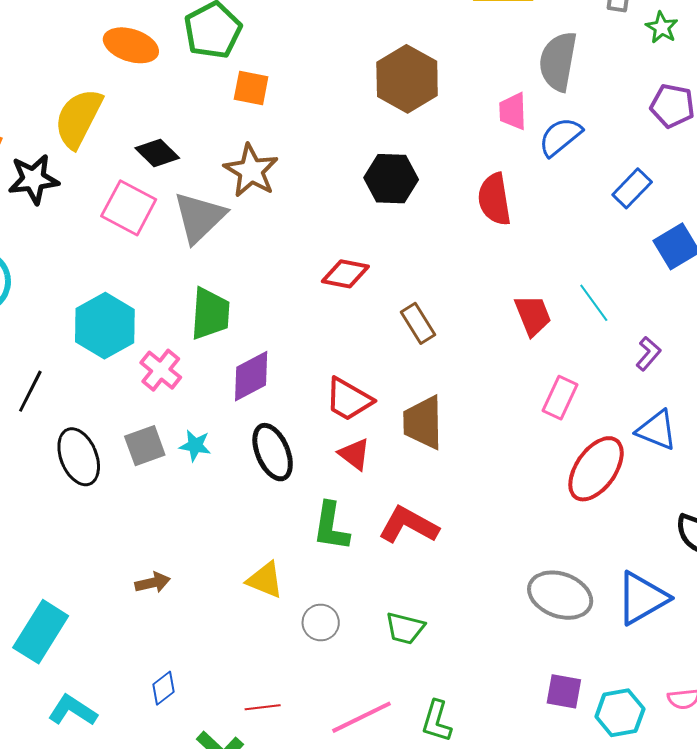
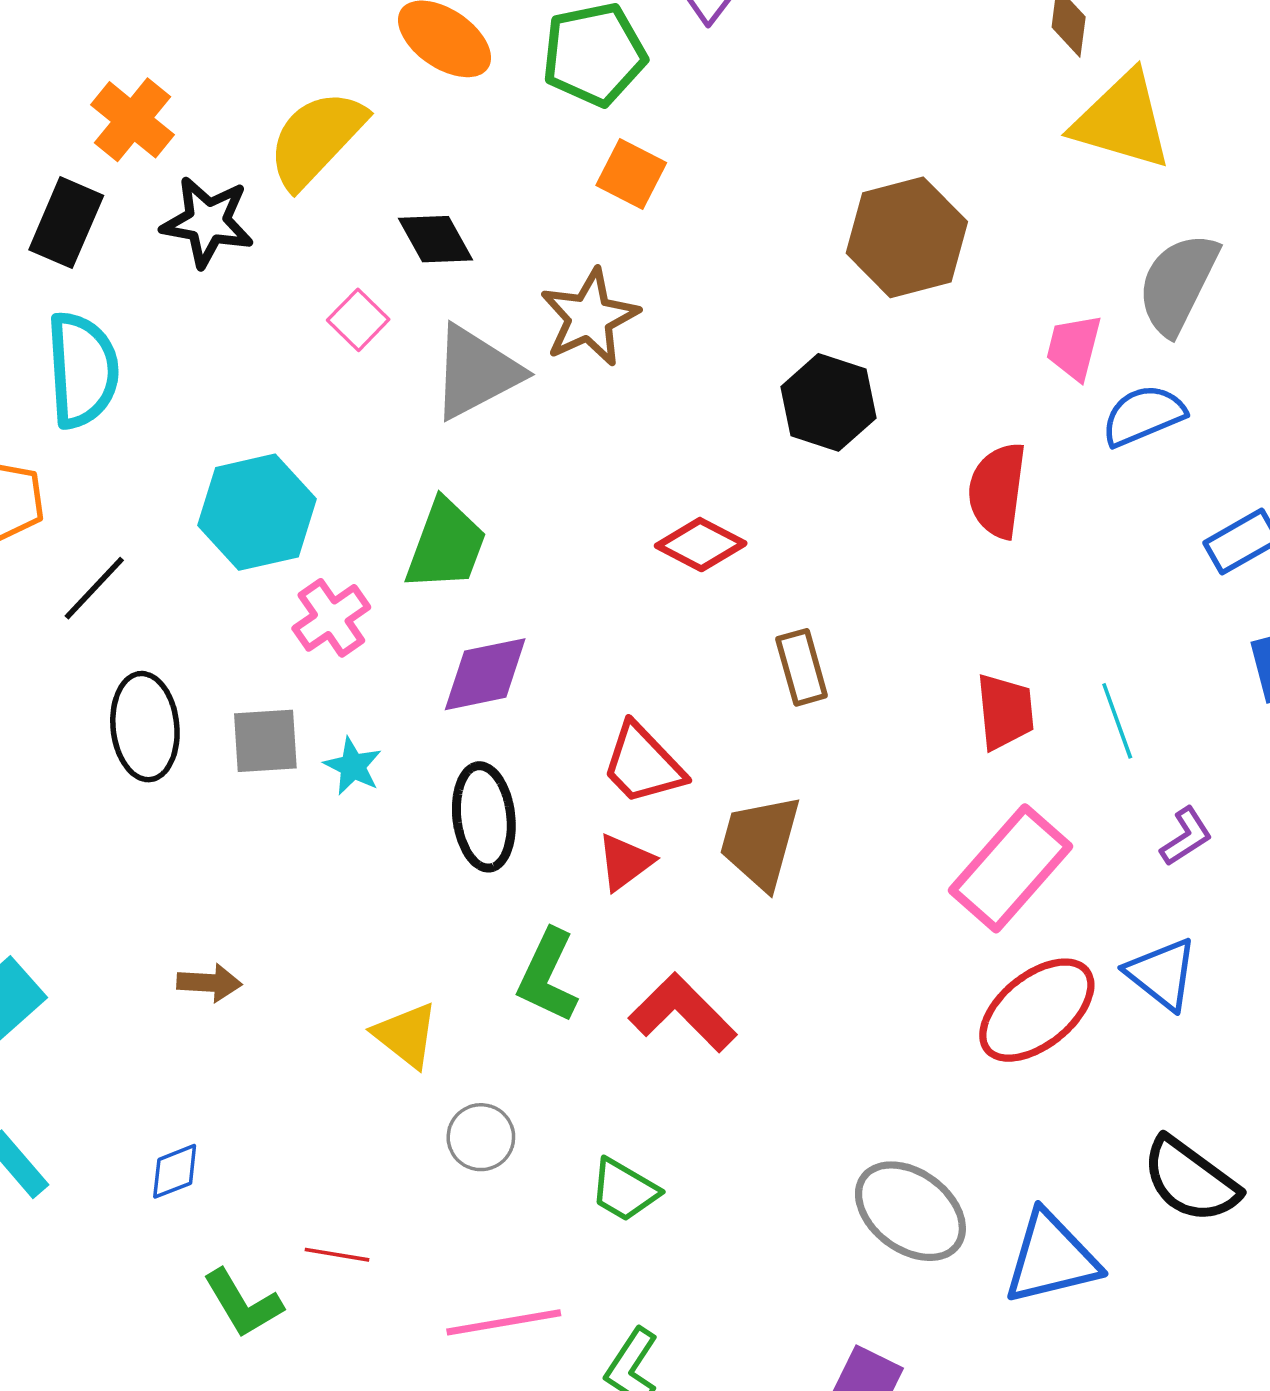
pink square: (129, 208) -> (358, 320), size x0.6
pink rectangle: (560, 398) -> (1011, 868), size x1.6
red triangle: (354, 454) -> (625, 862), turned 30

